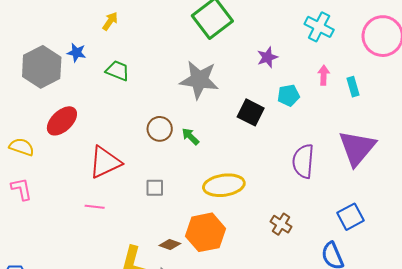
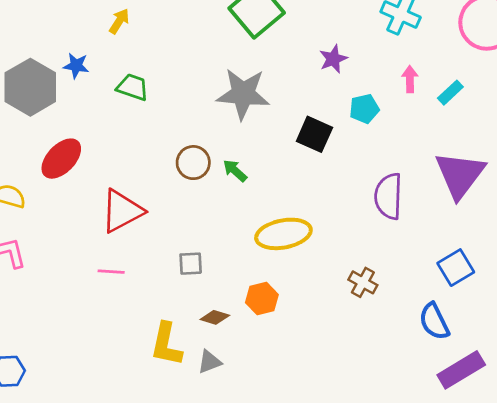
cyan rectangle: (353, 87) -> (450, 93), turned 66
gray square: (155, 188) -> (191, 264), moved
orange hexagon: (206, 232) -> (262, 299), size x0.6

